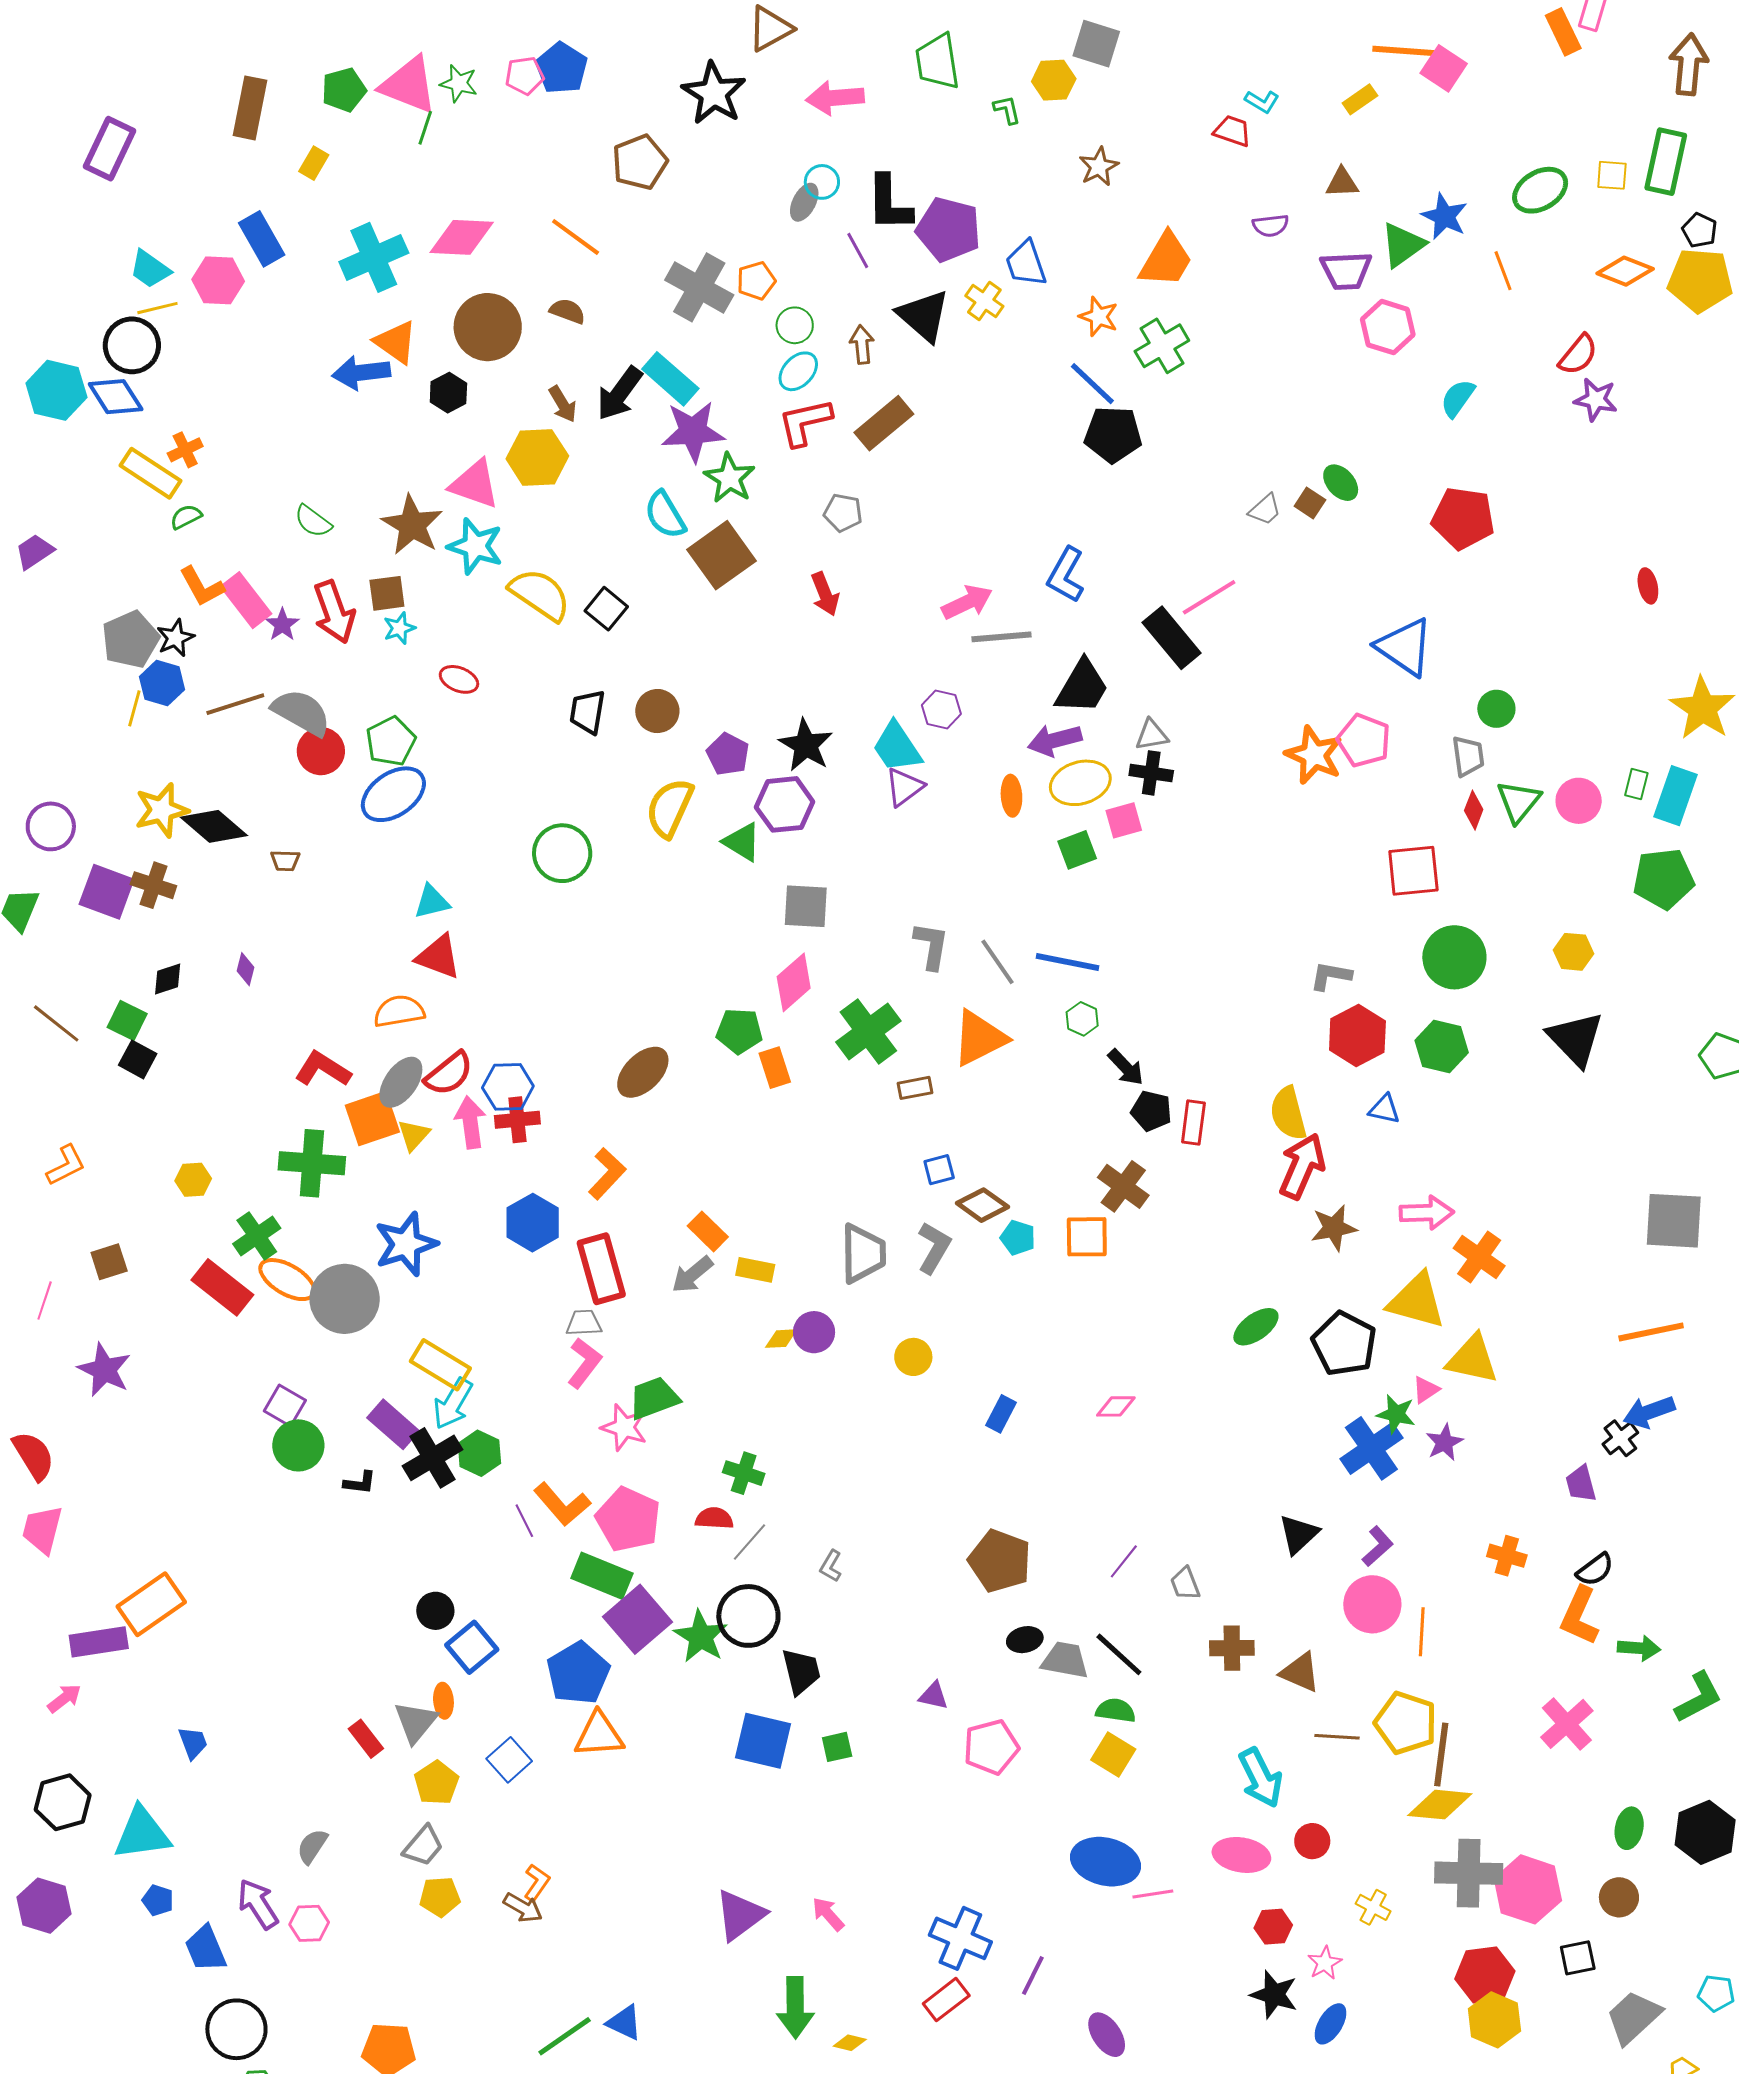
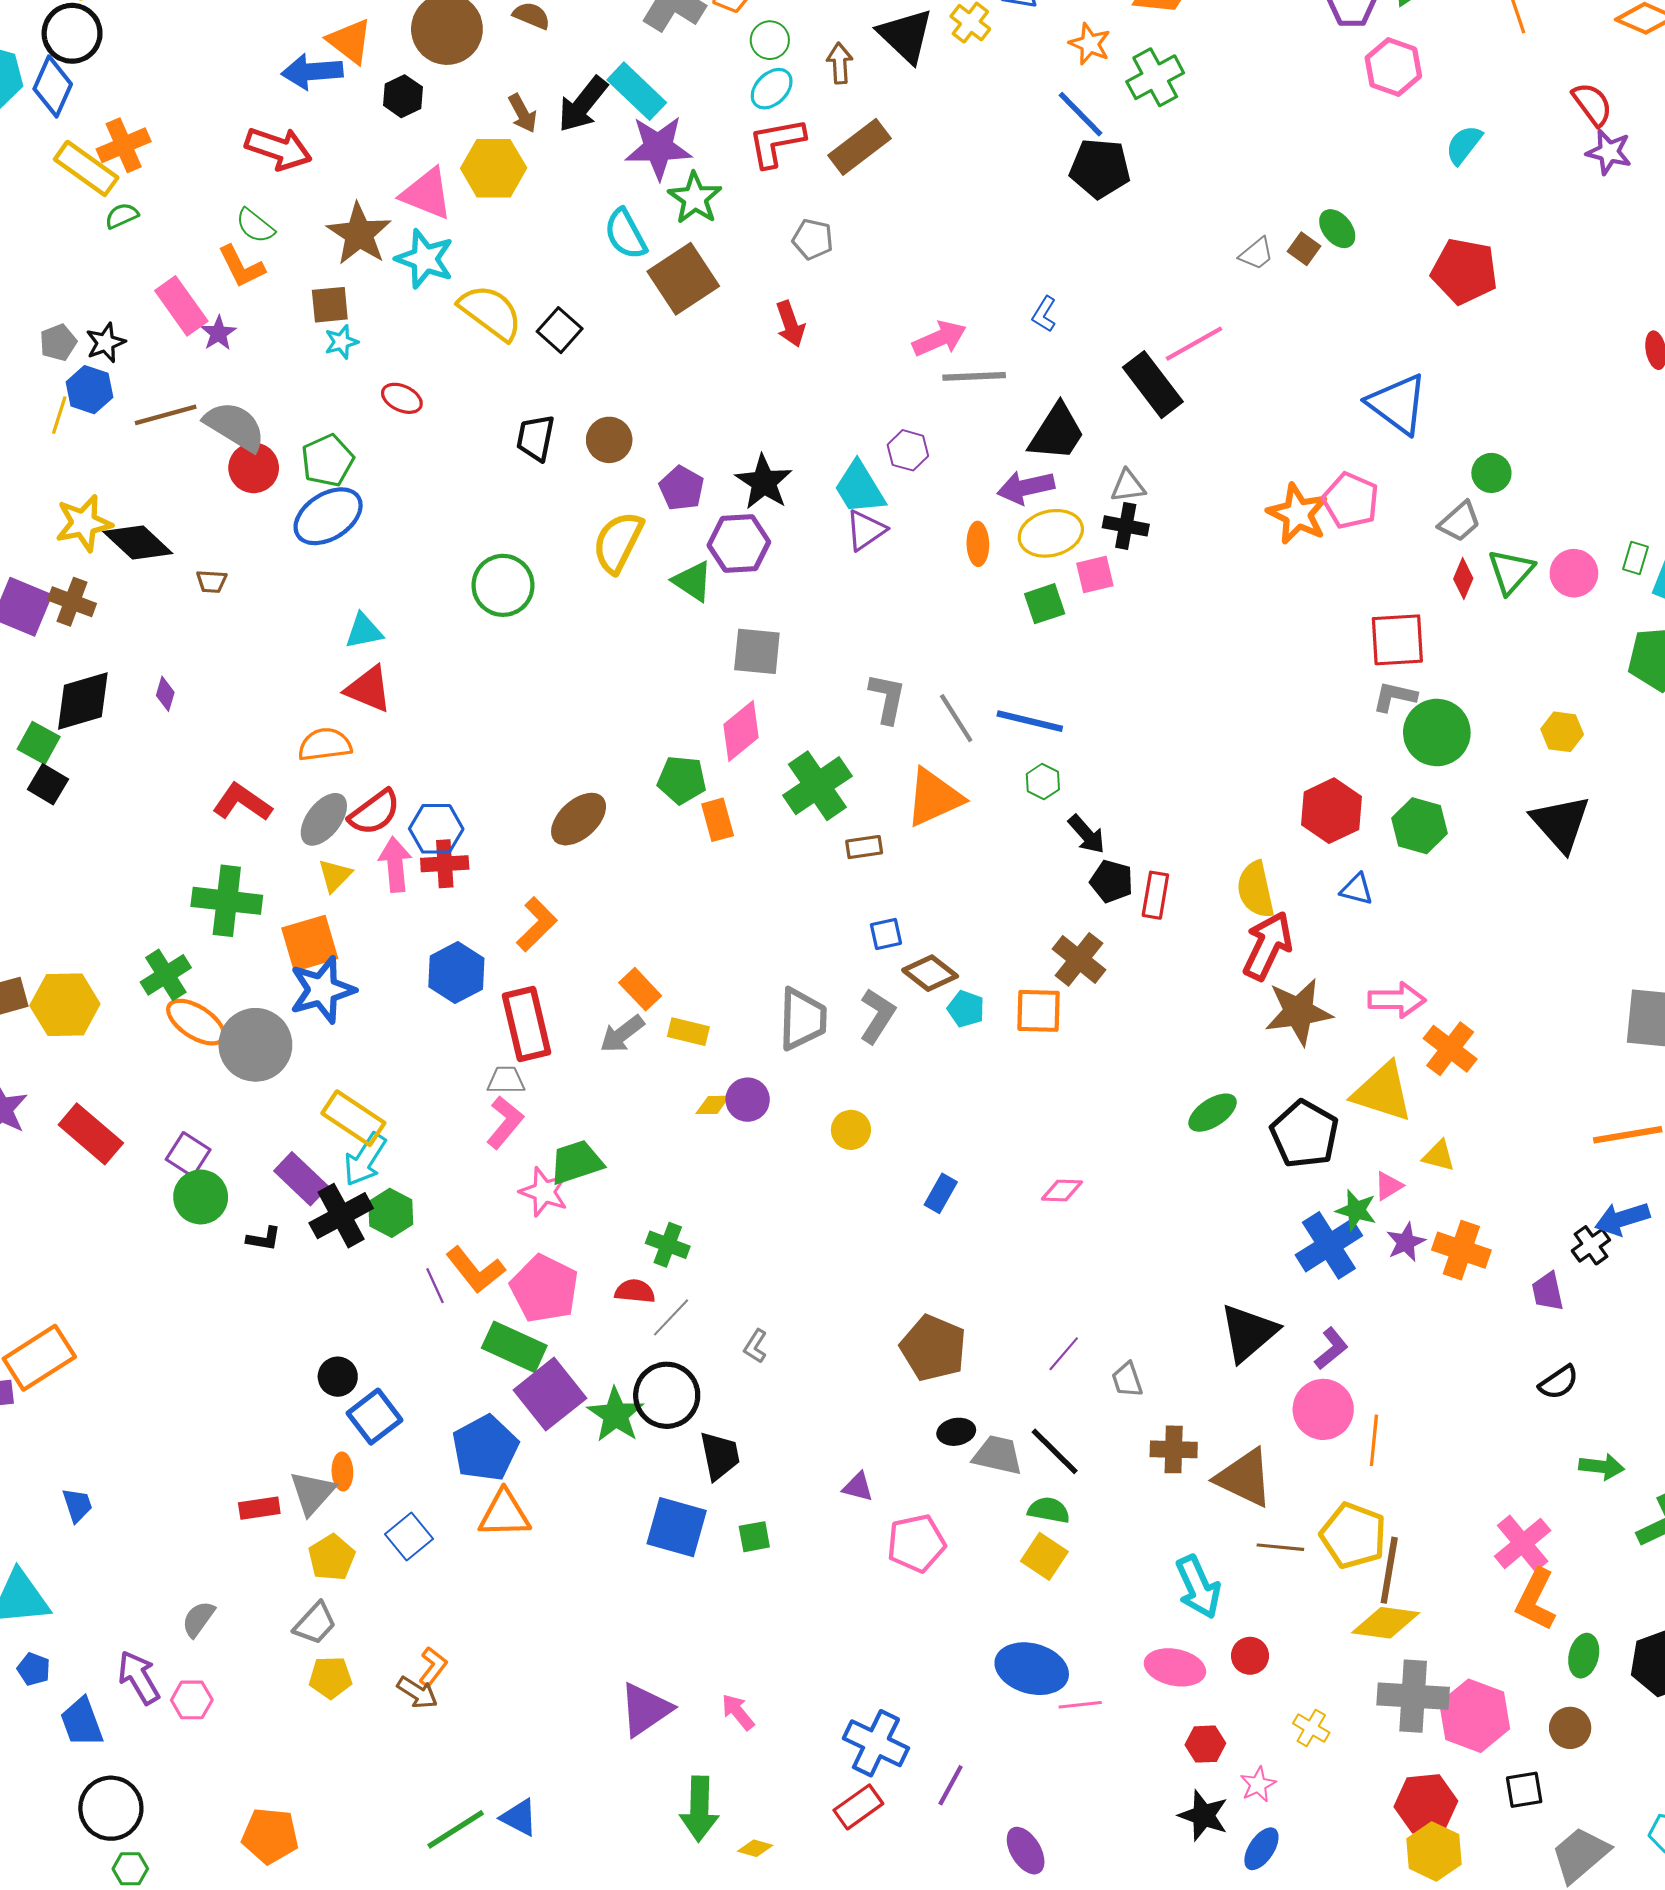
red semicircle: (1578, 355) -> (1592, 104), turned -78
blue diamond: (116, 397) -> (53, 86), turned 54
orange cross: (185, 450) -> (124, 145), size x1.4
blue L-shape: (1066, 575) -> (1044, 314), size x0.6
orange L-shape: (202, 587) -> (241, 266), moved
red arrow: (334, 612) -> (278, 149), moved, turned -54
gray pentagon: (130, 639) -> (58, 342), size x0.6
gray trapezoid: (1468, 756) -> (1460, 522), turned 54
gray L-shape: (1331, 976) -> (1395, 697), moved
black diamond: (168, 979) -> (83, 701), size x1.8
orange square: (372, 1119) -> (310, 943), moved
yellow hexagon: (193, 1180) -> (65, 1005), moved, size x1.8
brown star: (1334, 1228) -> (1299, 1012), size x1.4
red rectangle: (222, 1287) -> (91, 1134), moved
yellow triangle: (1472, 1359) -> (1439, 1156), size x0.6
black triangle: (1299, 1534) -> (1248, 1333), size x1.4
orange cross: (1507, 1556) -> (1461, 1250), moved, size x1.4
orange L-shape: (1580, 1616) -> (1536, 1600), moved
brown triangle: (1300, 1672) -> (1244, 1478), size x1.4
red rectangle: (366, 1739) -> (259, 1508), turned -63

